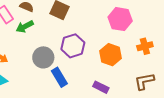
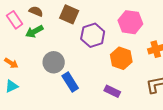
purple hexagon: (73, 46) -> (93, 35), moved

